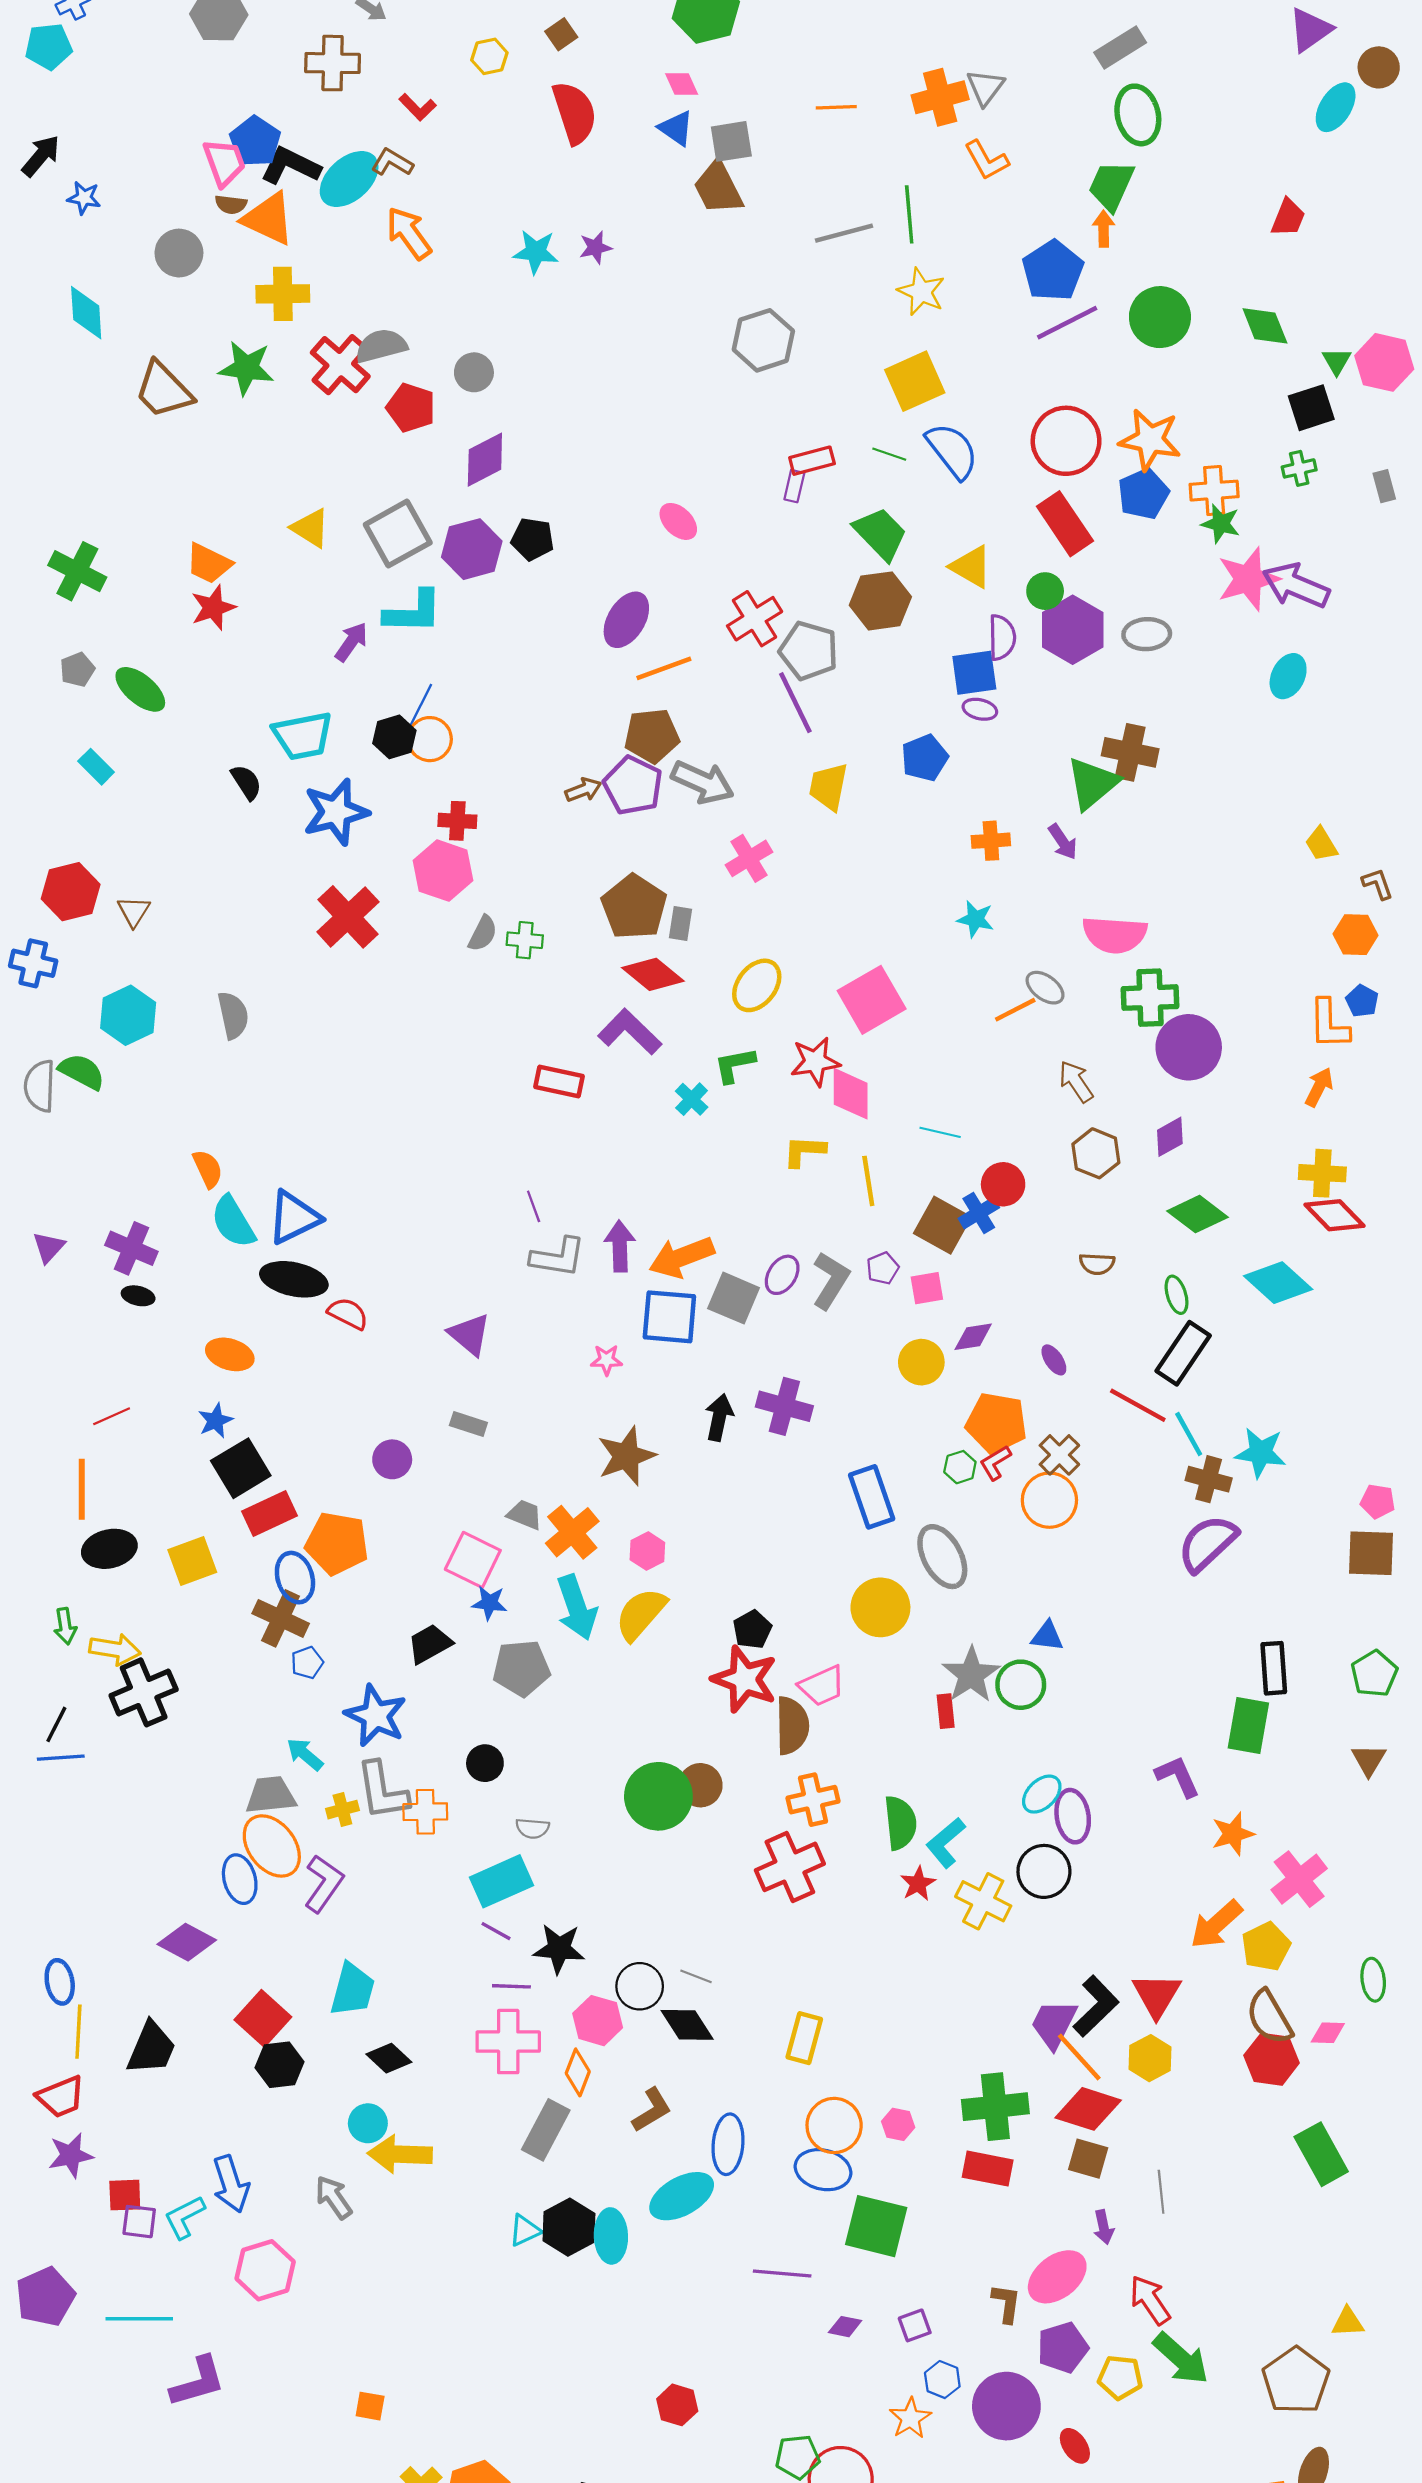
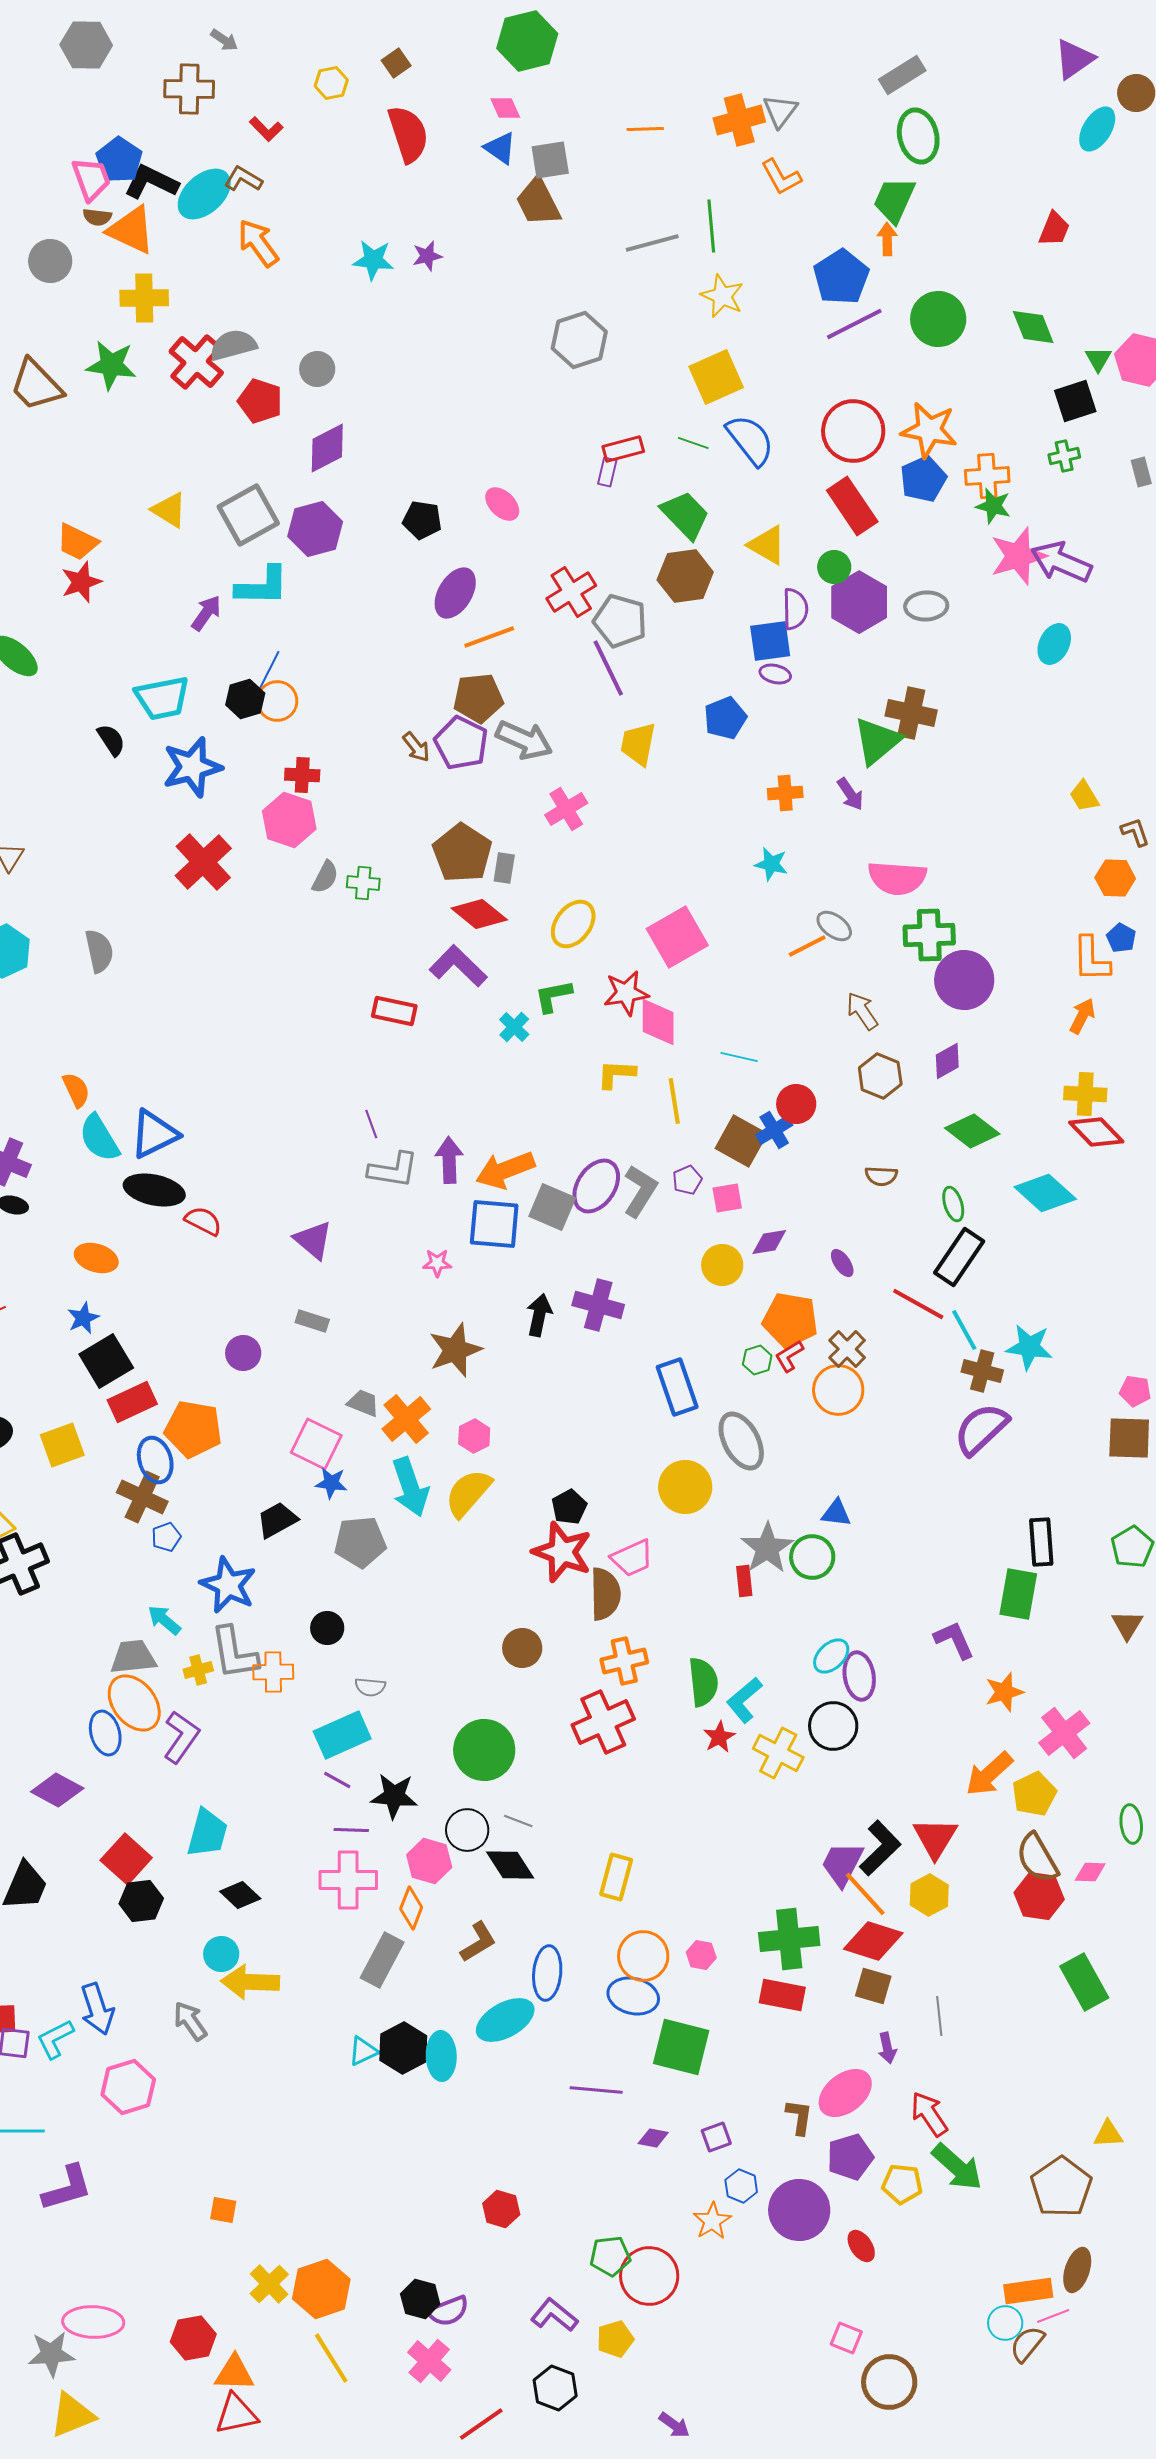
black pentagon: (532, 539) -> (422, 520), moved
brown arrow: (583, 790) -> (416, 747), turned 72
purple ellipse: (782, 1275) -> (596, 1186), size x1.5
green circle: (658, 1796) -> (484, 1750), moved

